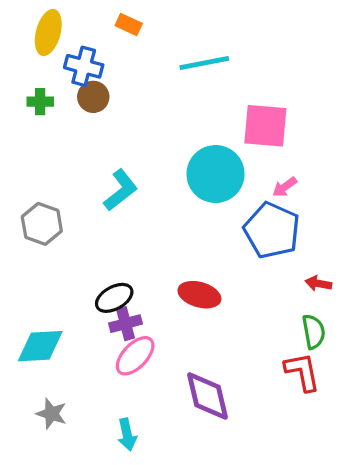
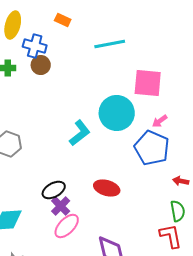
cyan L-shape: (121, 190) -> (80, 133), moved
purple cross: (125, 324) -> (61, 206), turned -30

